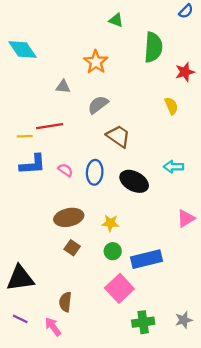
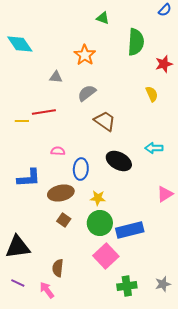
blue L-shape: (33, 164) -> (29, 178), moved
pink semicircle: (65, 170) -> (58, 151), turned -32
blue ellipse: (95, 172) -> (81, 169), moved
green circle: (113, 251) -> (100, 223), size x1.6

